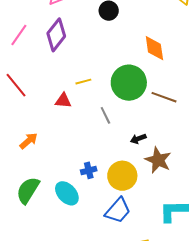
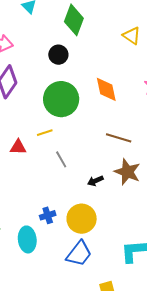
yellow line: (83, 82) -> (45, 133), moved
green circle: (129, 83) -> (61, 99), moved
brown star: (158, 160) -> (127, 172), moved
cyan ellipse: (67, 193) -> (27, 239), turned 40

